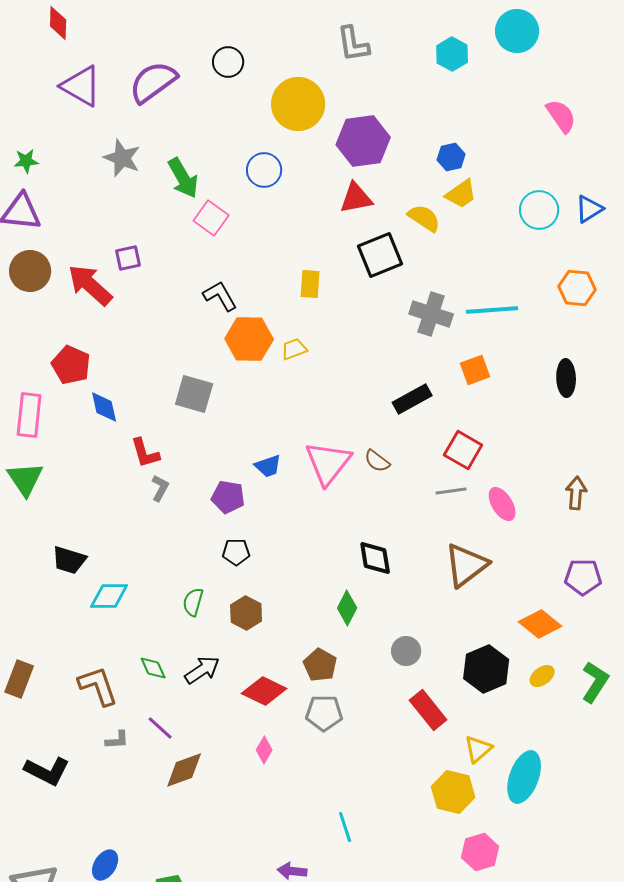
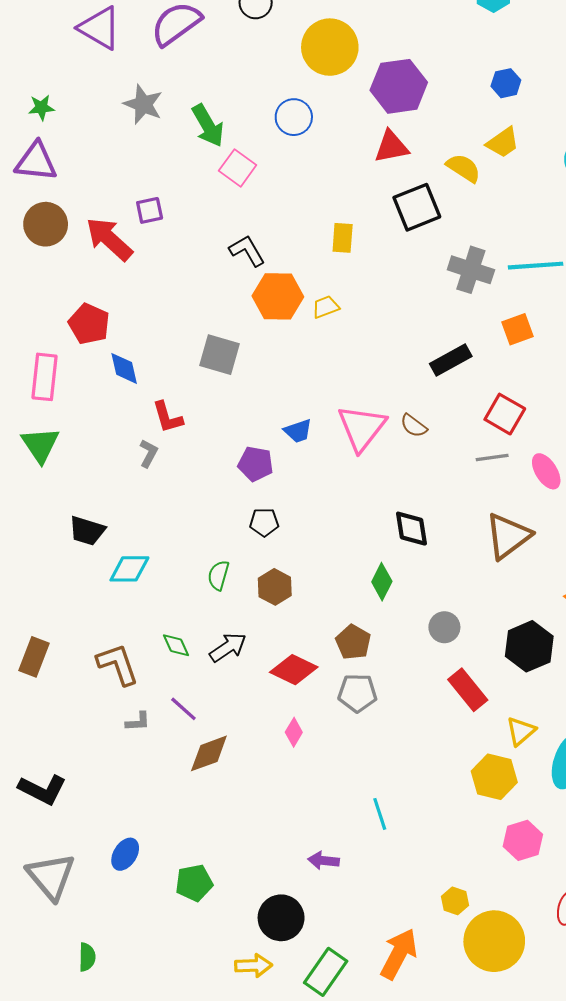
blue hexagon: (451, 157) -> (506, 83), moved
gray L-shape: (160, 488) -> (148, 453), moved
black L-shape: (47, 771) -> (42, 789), moved

